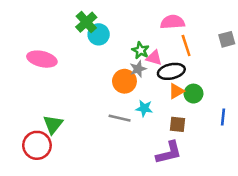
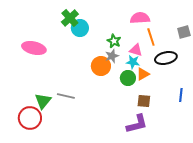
pink triangle: (154, 58) -> (136, 50), moved
black ellipse: (171, 71) -> (166, 58), moved
green circle: (193, 94) -> (128, 78), moved
cyan star: (144, 108) -> (133, 62), moved
gray line: (120, 118) -> (66, 96), moved

